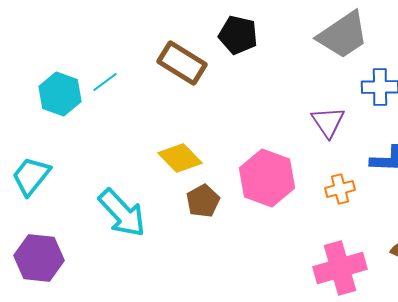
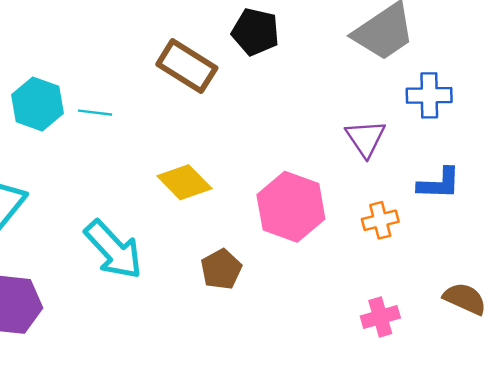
cyan line: (105, 82) -> (95, 113), moved, turned 44
brown pentagon: (203, 201) -> (221, 269), moved
pink cross: (340, 268) -> (380, 317), size x0.6

